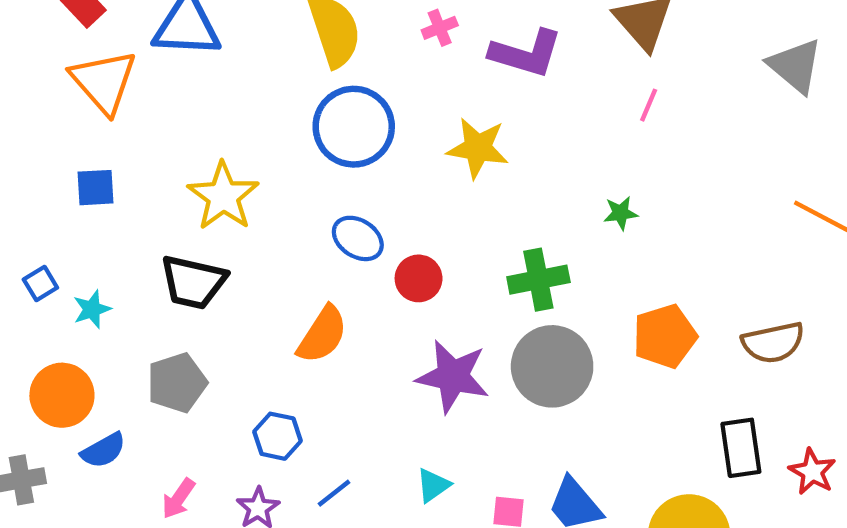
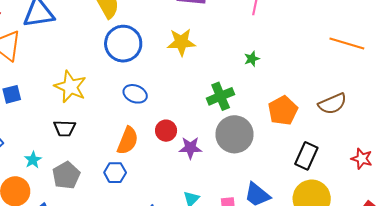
red circle: (419, 278) -> (166, 131), moved
black trapezoid: (193, 282) -> (65, 128), size x0.7
cyan star: (92, 309) -> (33, 160), moved
purple star: (453, 376) -> (190, 148), size x0.7
blue hexagon: (278, 436) -> (115, 173), moved
black rectangle: (741, 448) -> (306, 156), moved, turned 44

